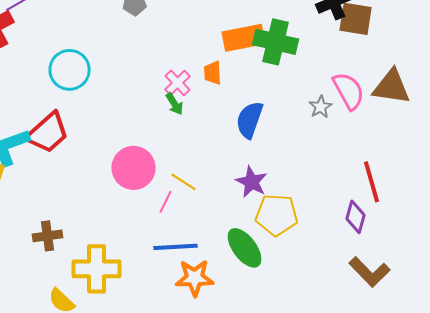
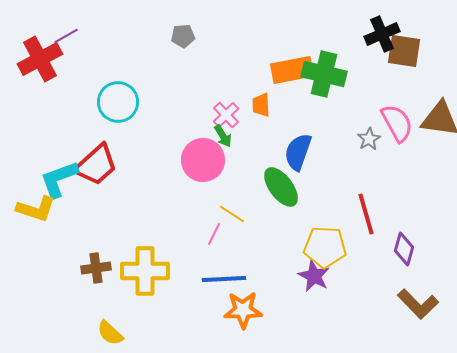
pink circle: (134, 168) -> (203, 160), moved
purple star: (252, 182) -> (314, 276), moved
red line: (372, 182) -> (366, 214), moved
green ellipse: (245, 248) -> (281, 187), moved
yellow cross: (97, 269) -> (145, 271), moved

